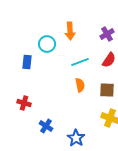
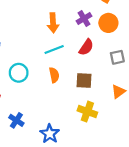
orange arrow: (70, 31) -> (53, 23), moved
cyan circle: (47, 44) -> (19, 73), moved

